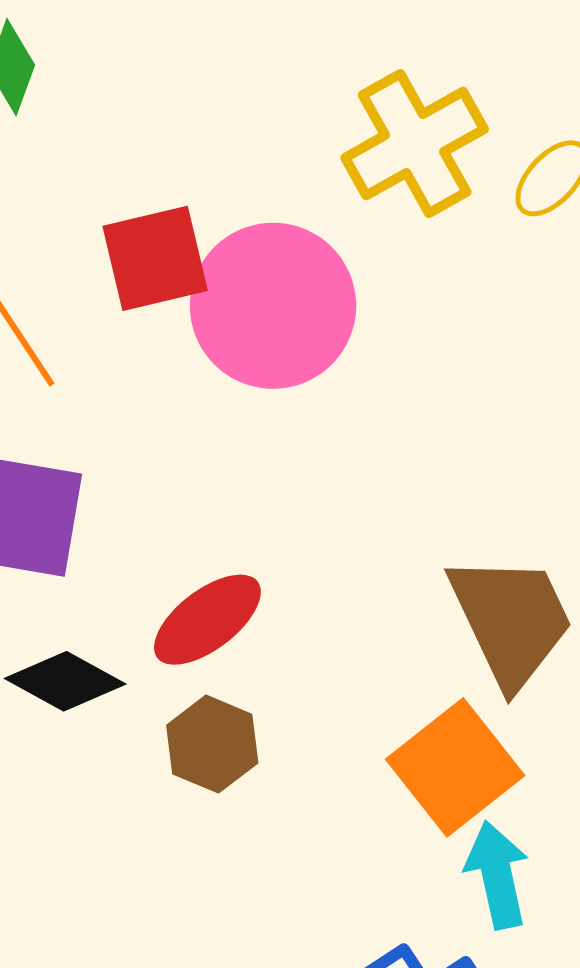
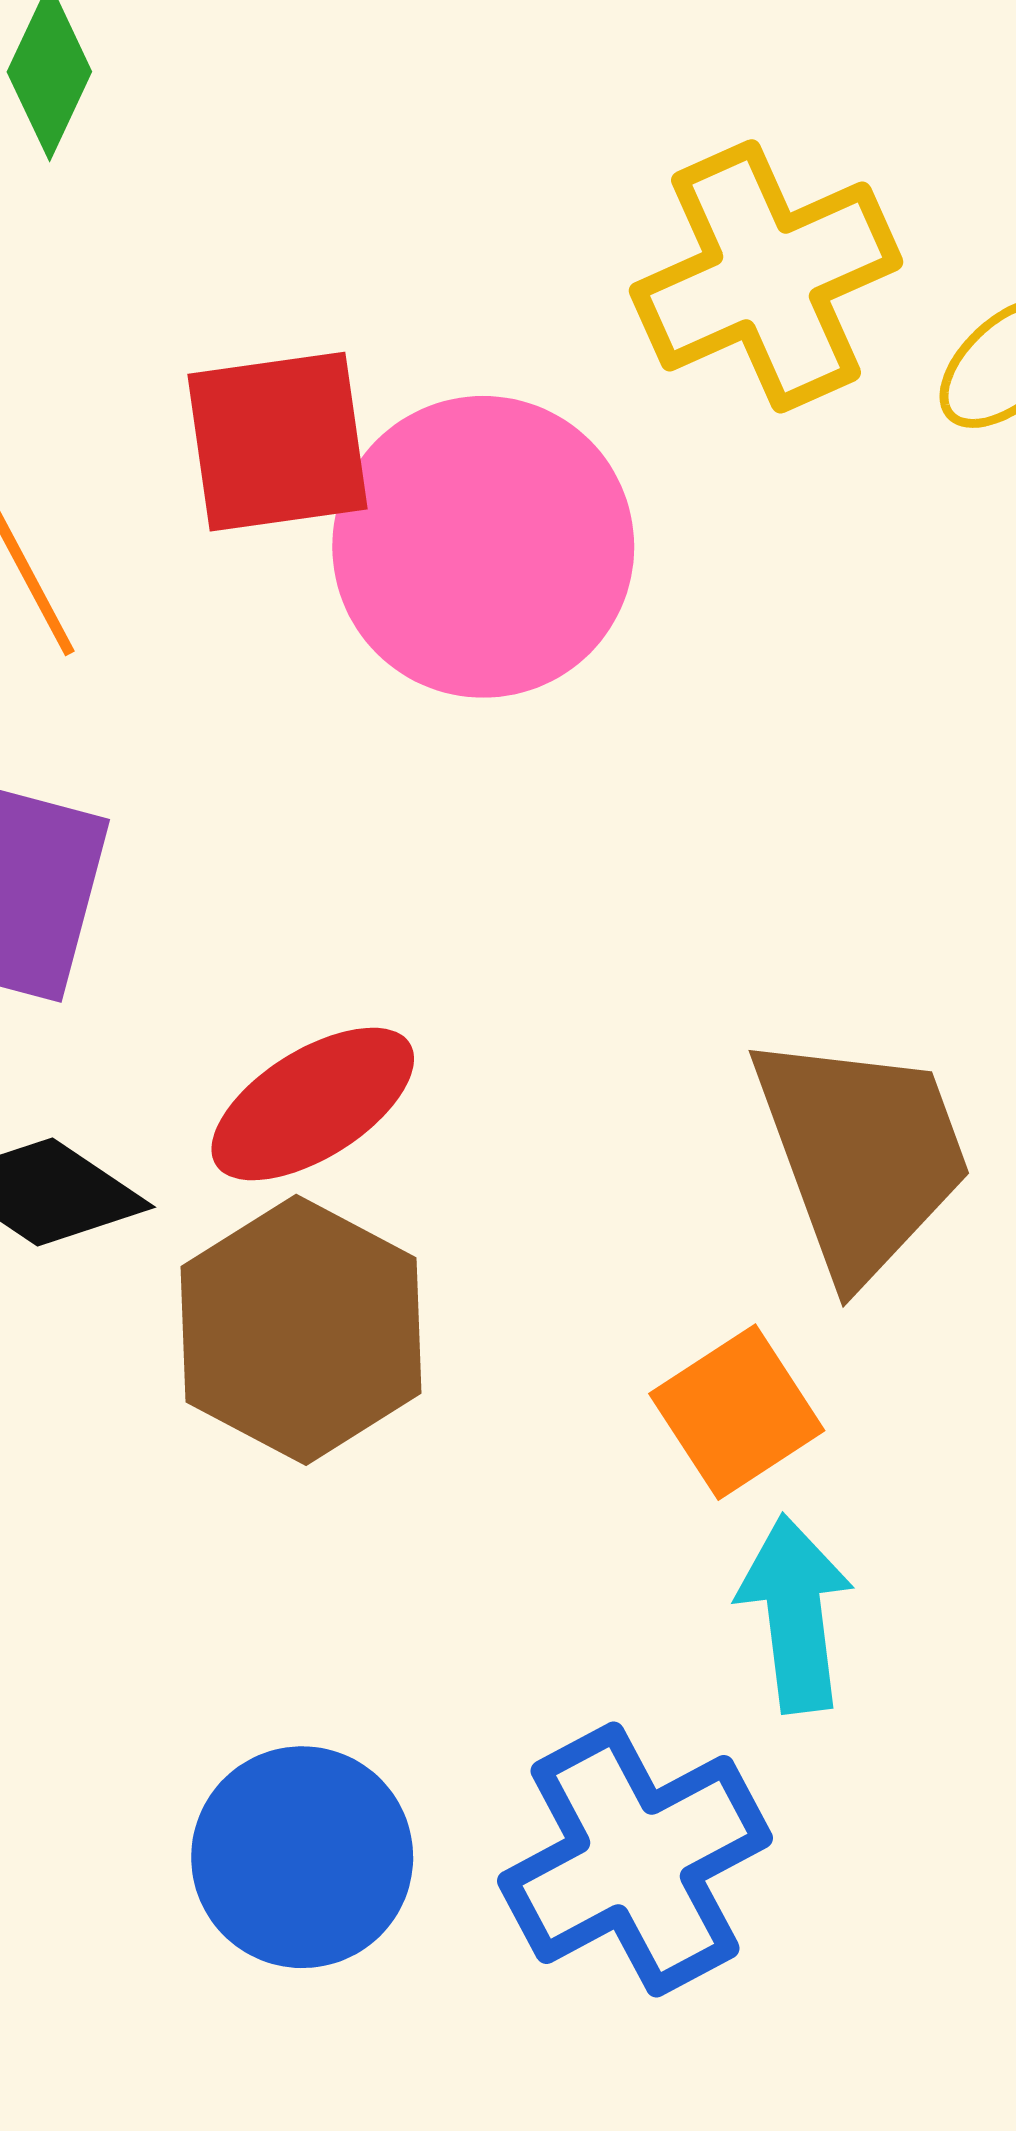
brown hexagon: (212, 744) -> (301, 1330), size x1.5
orange square: (455, 767) -> (737, 1412), size x0.7

